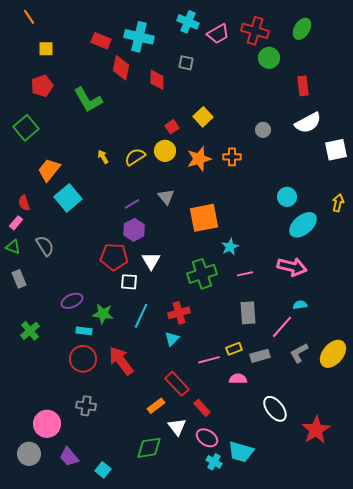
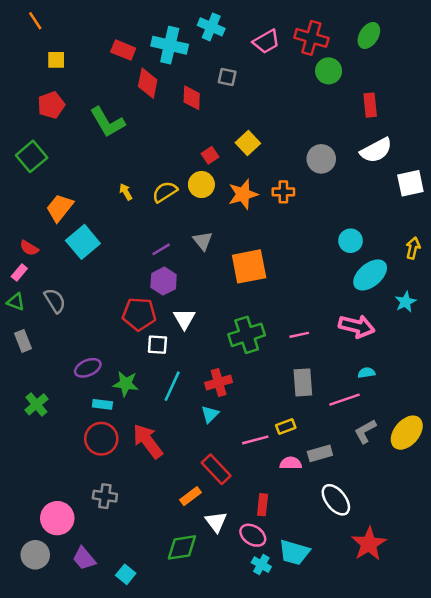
cyan cross: (188, 22) -> (211, 27), moved
gray circle: (263, 130) -> (321, 159), size x1.5
red semicircle: (24, 203) -> (29, 248), turned -42
cyan star: (230, 247) -> (406, 302), moved
pink line: (282, 327) -> (344, 400), turned 30
gray rectangle: (260, 356) -> (320, 453), moved
red rectangle: (202, 408) -> (263, 505), moved, turned 48
red star: (316, 430) -> (369, 544), moved

